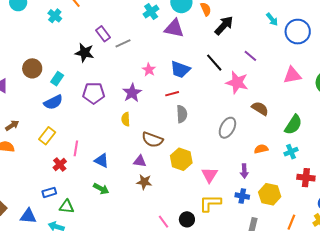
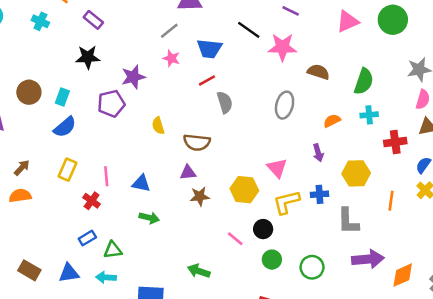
purple rectangle: (103, 34) -> (93, 20), moved
gray line: (123, 43) -> (169, 31), moved
purple star: (132, 93) -> (133, 77), moved, turned 30
cyan cross: (291, 152) -> (369, 115), turned 32
yellow hexagon: (181, 159) -> (244, 190), moved
blue cross: (242, 196) -> (319, 194), moved

